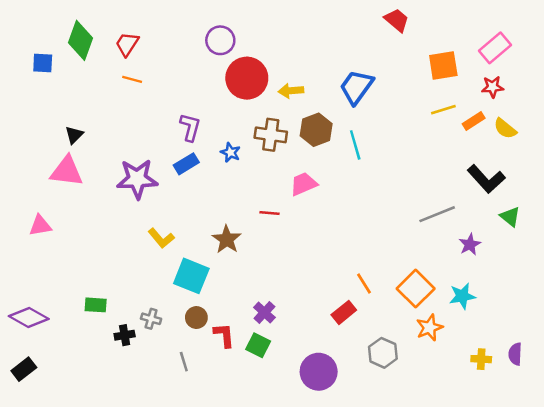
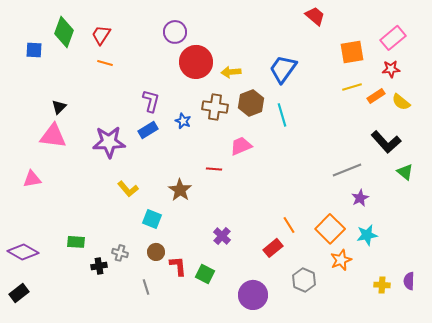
purple star: (470, 244) -> (360, 198), moved
cyan square: (191, 276) -> (152, 219), size x0.7
purple cross: (264, 312) -> (222, 236), moved

